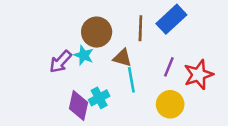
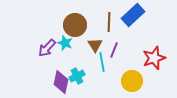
brown triangle: (122, 58) -> (95, 45), turned 42
purple line: (169, 67) -> (114, 50), moved

